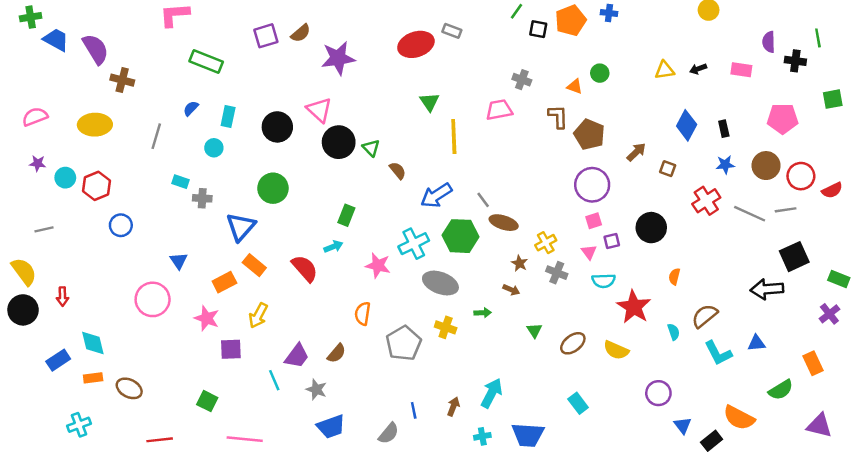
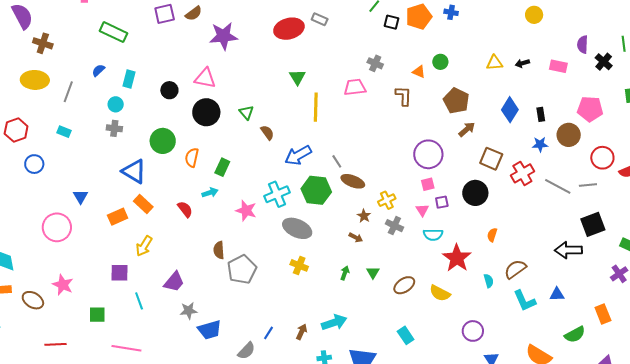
black cross: (795, 61) -> (604, 62), turned 30
pink triangle: (319, 110) -> (205, 78), turned -35
yellow ellipse: (95, 125) -> (35, 80), moved
black circle: (277, 127) -> (169, 90), size x0.7
brown pentagon: (589, 134) -> (456, 101), moved
black circle: (339, 142) -> (206, 112), moved
brown circle: (766, 166) -> (569, 135), moved
brown square: (668, 169) -> (491, 159), moved, size x1.6
cyan rectangle: (181, 182) -> (64, 132), moved
gray cross: (202, 198) -> (114, 128), moved
blue triangle: (241, 227) -> (134, 171), turned -44
red semicircle: (305, 268) -> (185, 209), size x0.7
green arrow: (483, 313) -> (345, 273), moved, turned -72
orange semicircle: (363, 314) -> (192, 158), moved
pink star: (207, 318) -> (63, 285), moved
gray pentagon: (404, 343) -> (242, 269), moved
brown semicircle: (337, 353) -> (219, 250), moved, turned 132
cyan line: (274, 380) -> (139, 301), moved
gray star: (316, 389) -> (189, 311), turned -30
cyan arrow: (492, 393) -> (334, 322), turned 40
green square: (207, 401) -> (97, 315), turned -30
blue line: (414, 410) -> (268, 333), turned 40
blue trapezoid: (331, 427) -> (210, 330), moved

